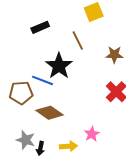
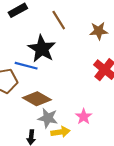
gray star: (26, 140) -> (48, 118), moved

